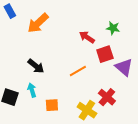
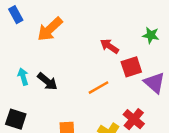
green star: (113, 28) -> (151, 35), moved
cyan arrow: (32, 90) -> (23, 77), moved

